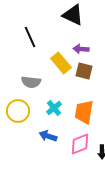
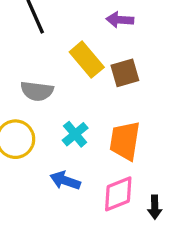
purple arrow: (81, 49) -> (120, 20), moved
brown square: (84, 71) -> (125, 73), turned -30

